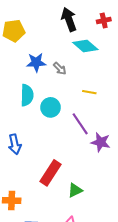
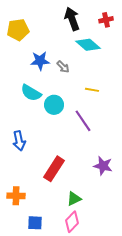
cyan semicircle: (27, 95) -> (31, 93), turned 120
purple star: (101, 142) -> (103, 166), moved
green triangle: (75, 190) -> (74, 199), moved

